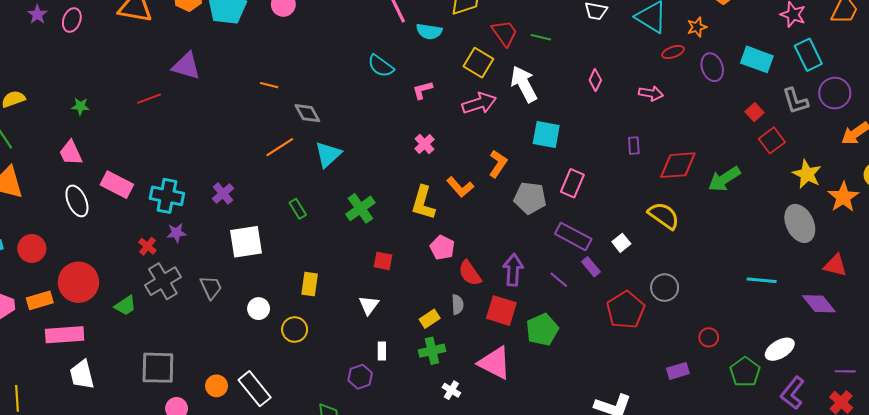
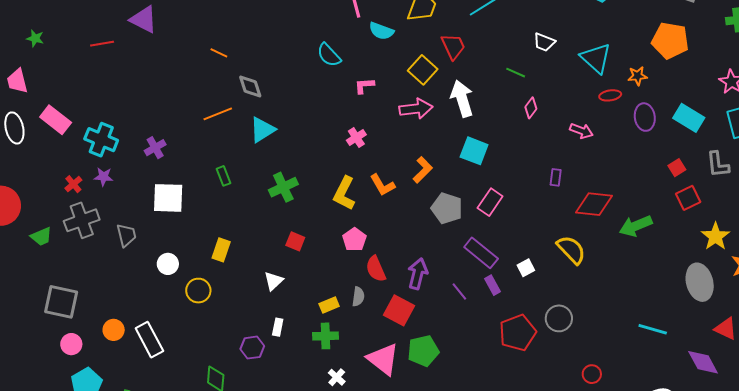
green line: (541, 37) -> (516, 73), moved
green pentagon: (542, 330) -> (423, 351), moved

